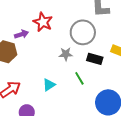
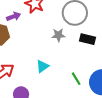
green line: (79, 78) -> (76, 79), moved

